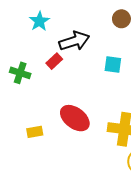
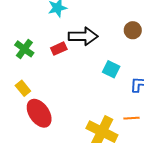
red ellipse: (75, 118) -> (39, 113), moved
yellow rectangle: (35, 132) -> (23, 88), moved, turned 42

